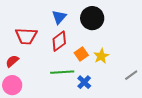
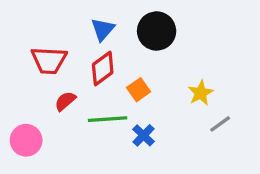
yellow star: (101, 56) -> (201, 93), moved
red semicircle: (12, 61) -> (65, 101), moved

